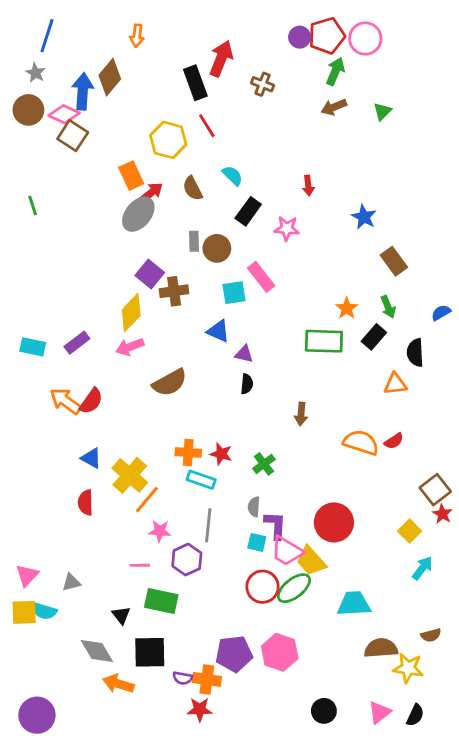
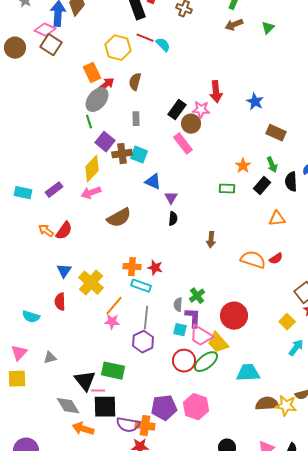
brown circle: (28, 110) -> (15, 48), moved
red line: (207, 126) -> (145, 38), turned -36
cyan semicircle: (233, 176) -> (163, 45), moved
red arrow: (308, 186) -> (216, 92), moved, size x1.5
brown semicircle: (193, 188) -> (135, 82), turned 42
green line: (33, 206) -> (89, 122), moved
black rectangle: (248, 211) -> (177, 110), moved
brown circle: (217, 248) -> (191, 124), moved
brown rectangle: (394, 261) -> (276, 133), turned -30
cyan square: (234, 293) -> (139, 155), moved, turned 30
green rectangle: (324, 341) -> (227, 189), size x0.6
black semicircle: (415, 353) -> (291, 182), moved
purple triangle: (244, 354) -> (171, 198), turned 48
orange arrow: (66, 401) -> (46, 231), size x0.7
blue triangle: (91, 458) -> (64, 271), turned 35
green cross: (264, 464) -> (197, 296), moved
orange line: (147, 500) -> (114, 306), moved
purple hexagon: (187, 560) -> (143, 342), moved
pink line: (140, 565) -> (98, 391), moved
cyan semicircle: (44, 611) -> (31, 317), moved
black triangle: (121, 615) -> (85, 381), size x1.6
yellow star: (408, 668) -> (286, 406), moved
purple semicircle: (183, 678) -> (128, 425), size x1.6

